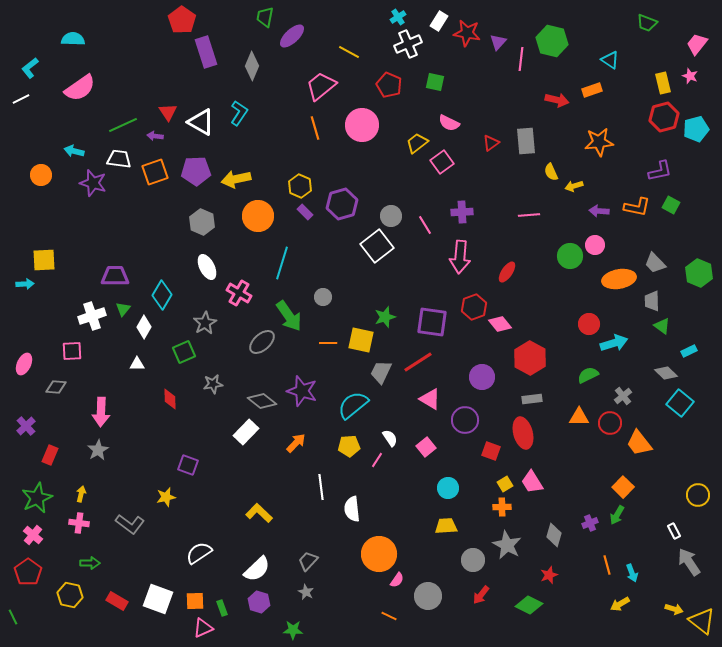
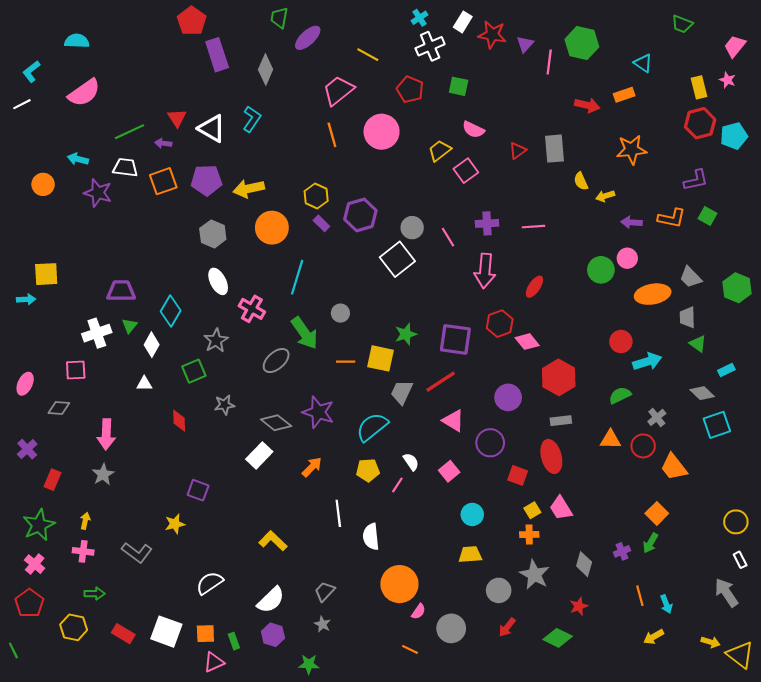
pink line: (529, 215) -> (533, 227), moved
cyan square: (680, 403) -> (717, 425), turned 32
white rectangle: (674, 531) -> (740, 560), moved

